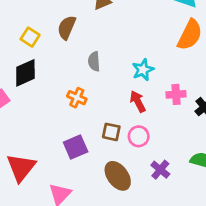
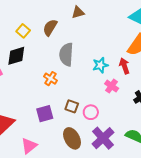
gray semicircle: (94, 61) -> (66, 54), size x1.6
pink cross: (176, 94) -> (112, 86), moved, turned 32
red arrow: (138, 101) -> (124, 66), moved
purple cross: (160, 170) -> (103, 138), size x1.6

